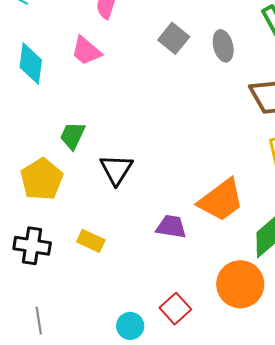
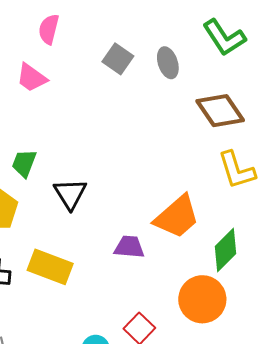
yellow rectangle: (91, 241) -> (50, 267), size x1.6

